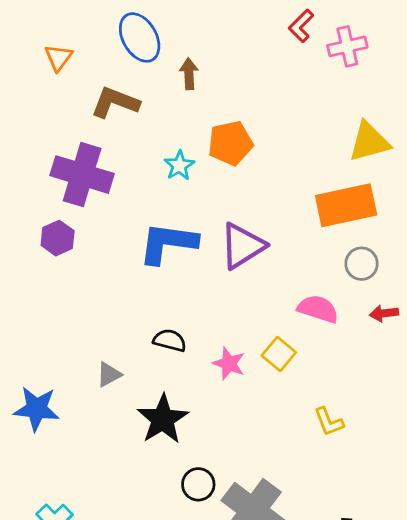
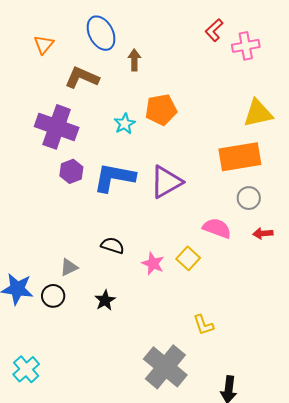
purple hexagon: (58, 238) -> (71, 171), moved
black star: (163, 419) -> (105, 300), size x0.6
yellow L-shape: (329, 422) -> (203, 325), moved
black circle: (198, 484) -> (53, 296), moved

